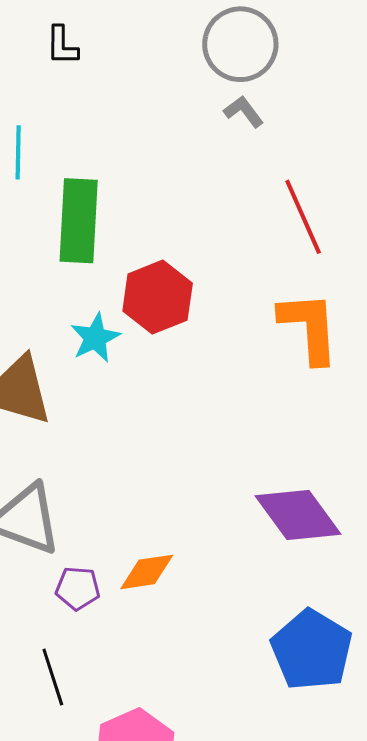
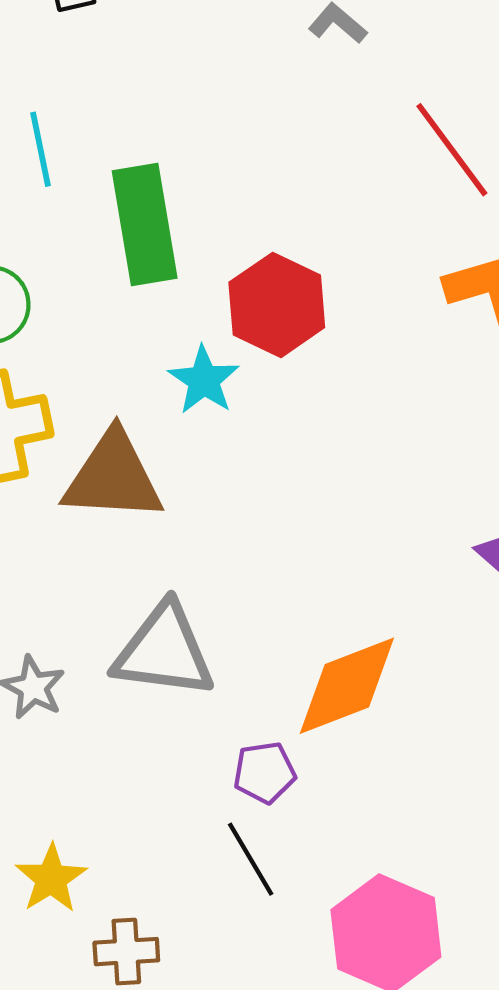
orange diamond: (147, 572) -> (347, 686), size x1.5
purple pentagon: (78, 588) -> (264, 773), moved

